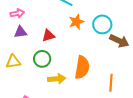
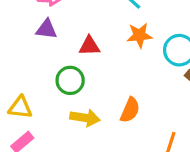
yellow triangle: (13, 62) -> (20, 107), moved
orange semicircle: (82, 67) -> (130, 110), size x0.7

